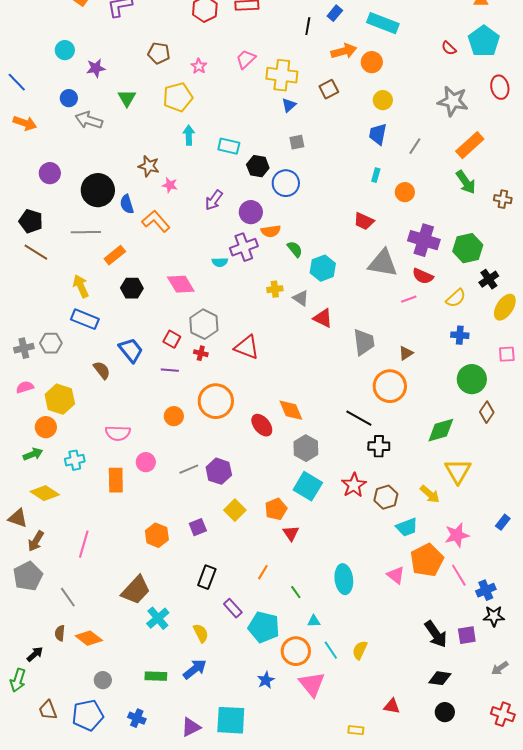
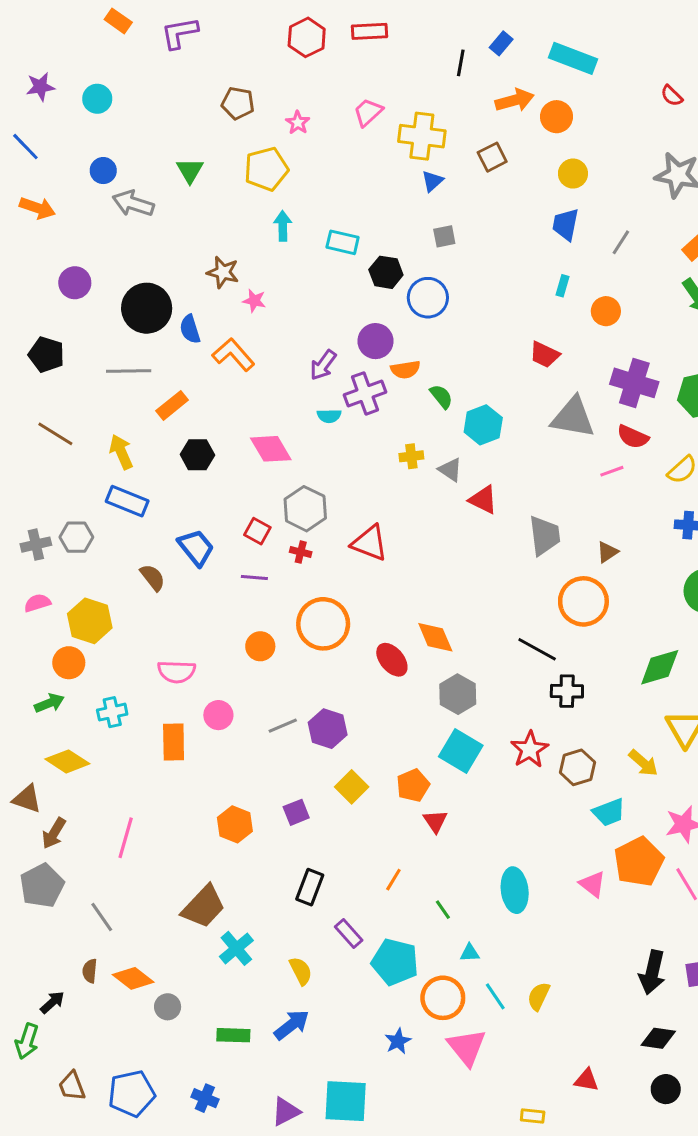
purple star: (96, 68) -> (40, 87), moved
purple arrow: (214, 200) -> (323, 365), moved
brown line: (36, 252) -> (55, 434), moved
black arrow: (436, 634) -> (652, 972), turned 48
gray circle: (103, 680) -> (168, 1007), moved

